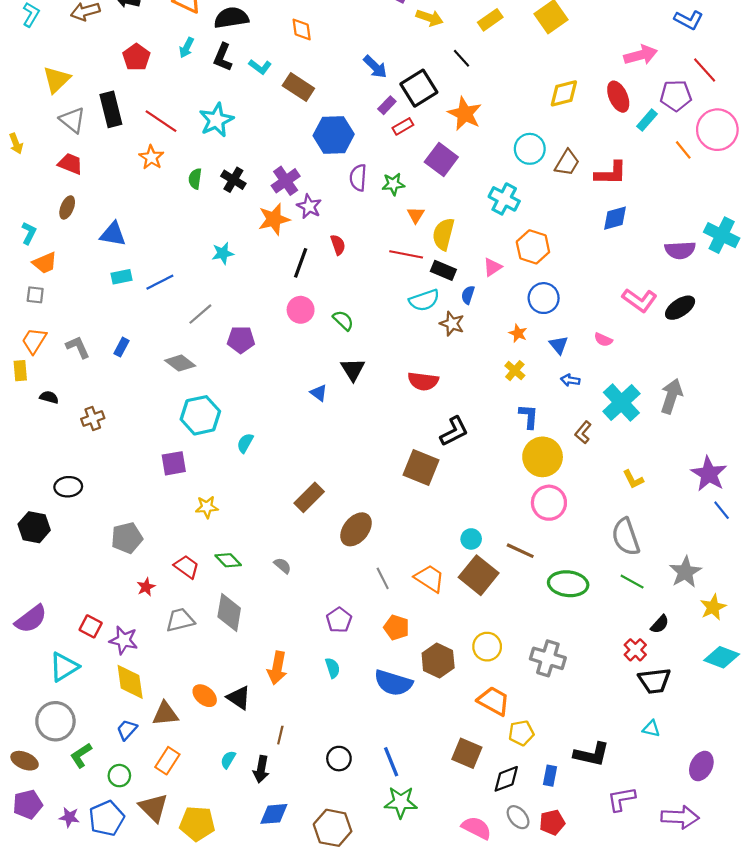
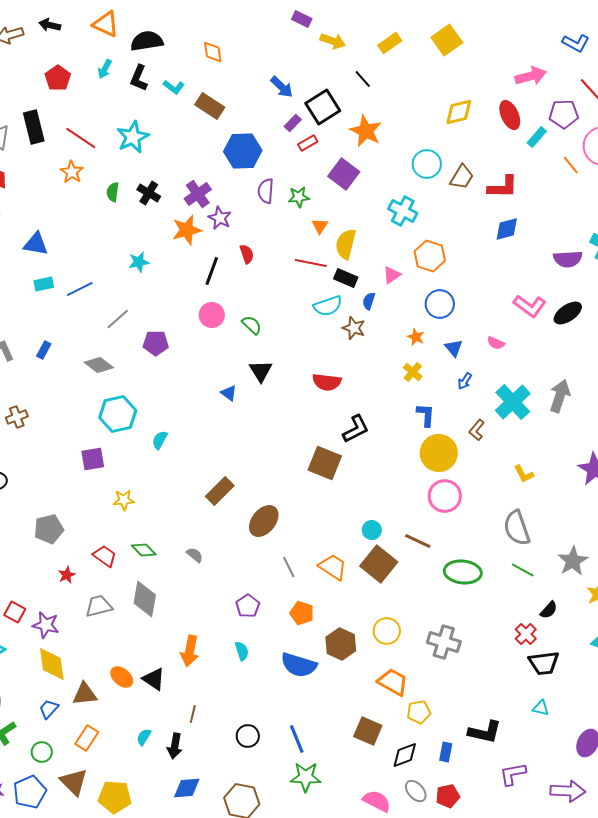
blue arrow: (570, 380) -> (465, 381), turned -66

